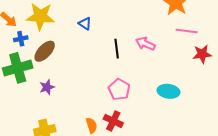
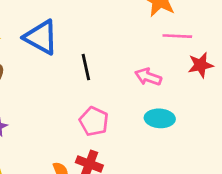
blue triangle: (85, 24) -> (41, 37), size x2.0
pink arrow: (145, 44) -> (148, 77), moved

